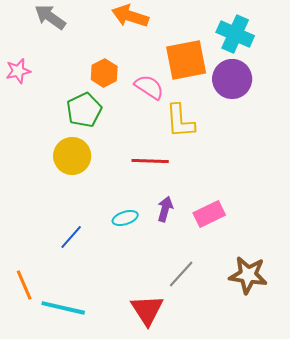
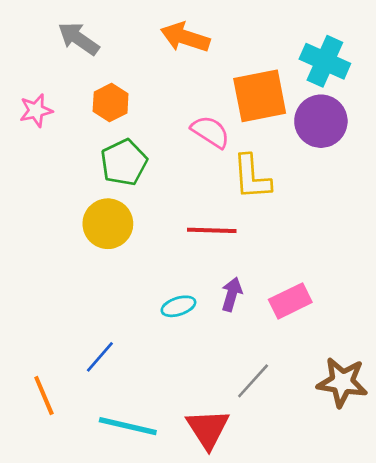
orange hexagon: (104, 73) -> (111, 103), moved
blue line: (71, 237) -> (100, 357), moved
cyan line: (63, 308) -> (128, 426), moved

